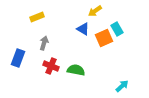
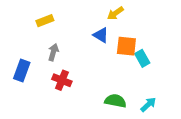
cyan rectangle: (117, 29) -> (142, 58), moved
orange square: (104, 38) -> (126, 46), turned 30
green semicircle: (76, 70) -> (115, 101), moved

